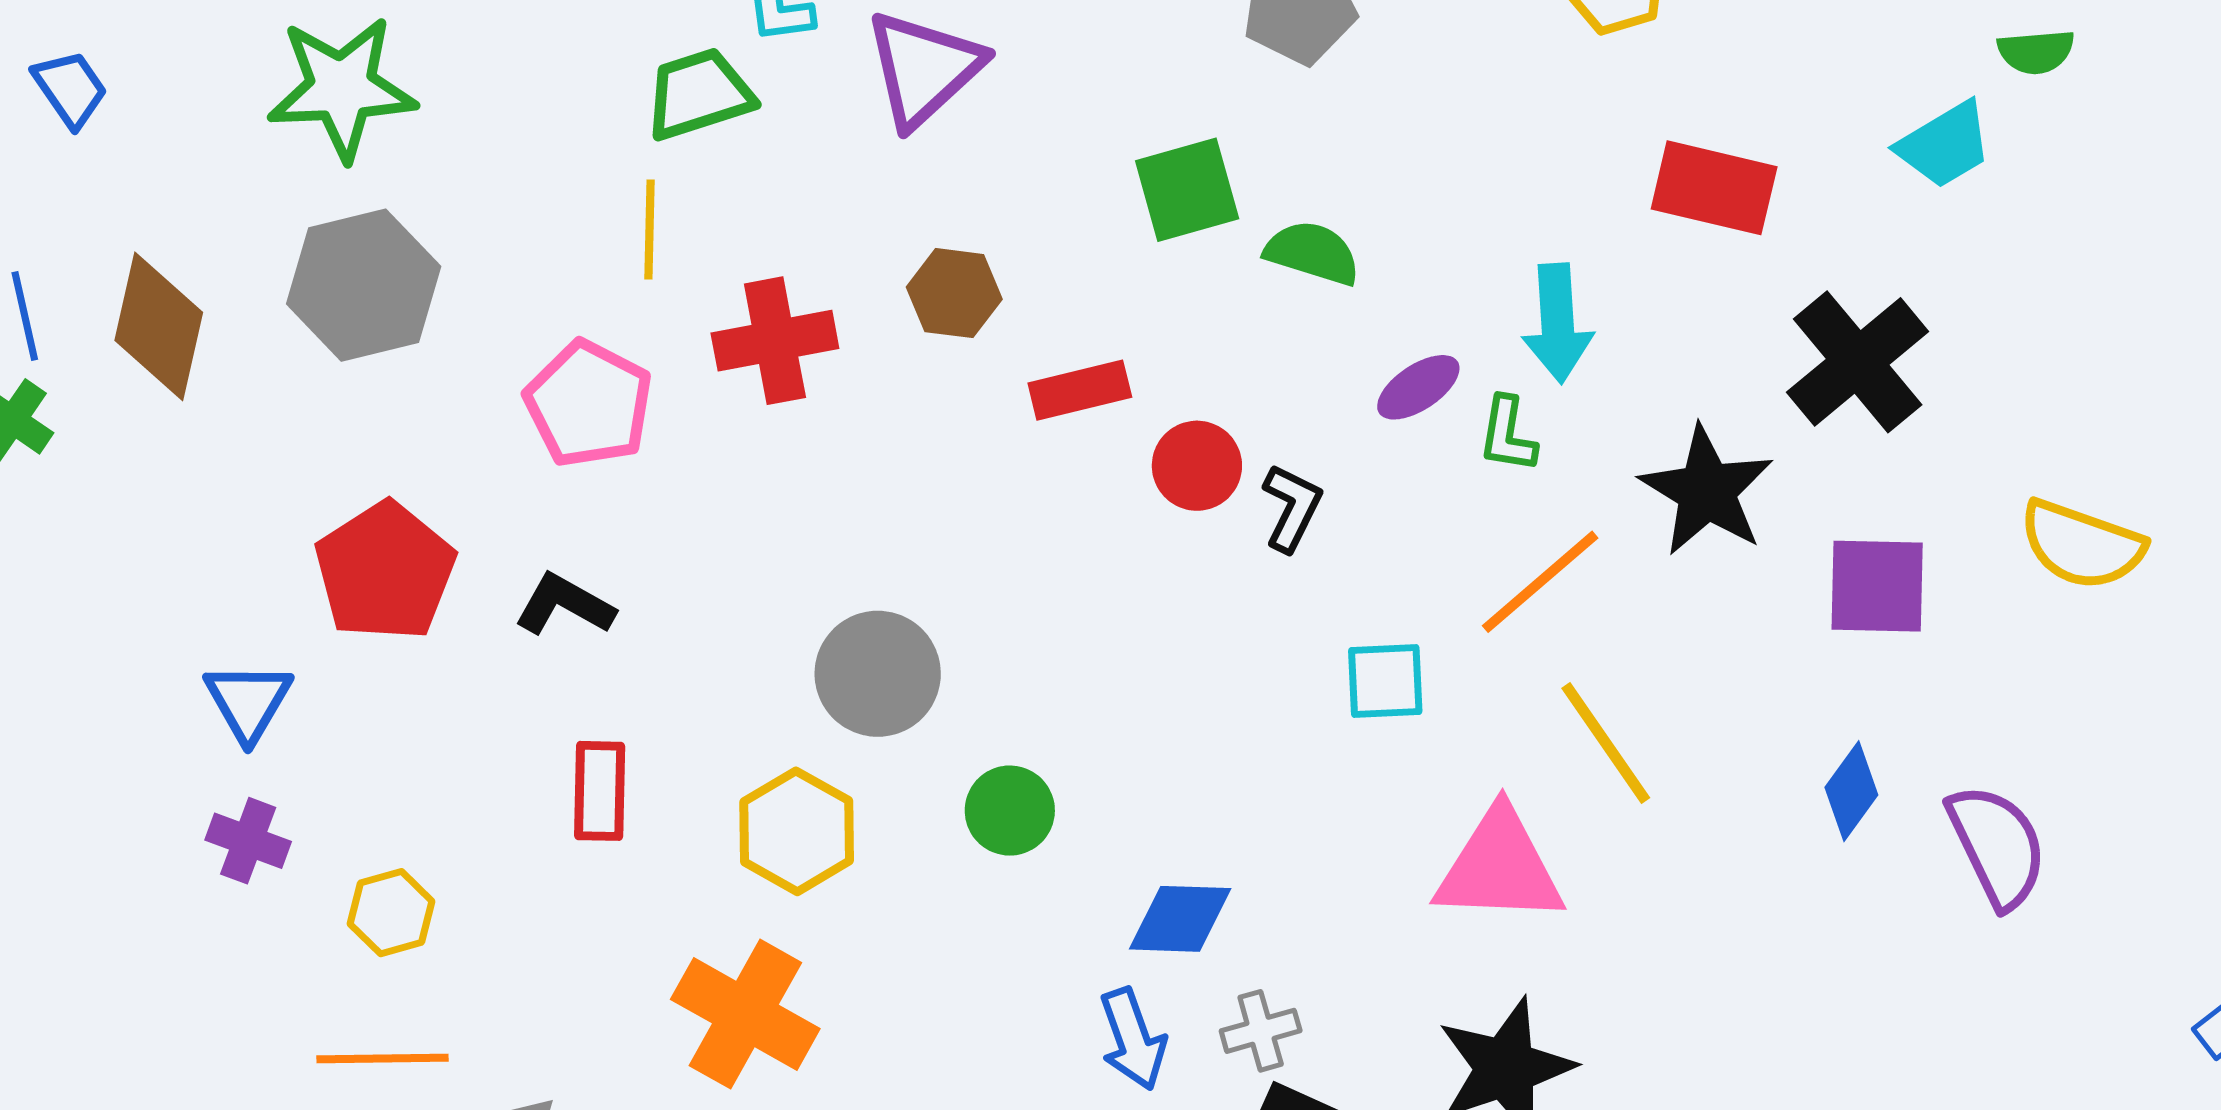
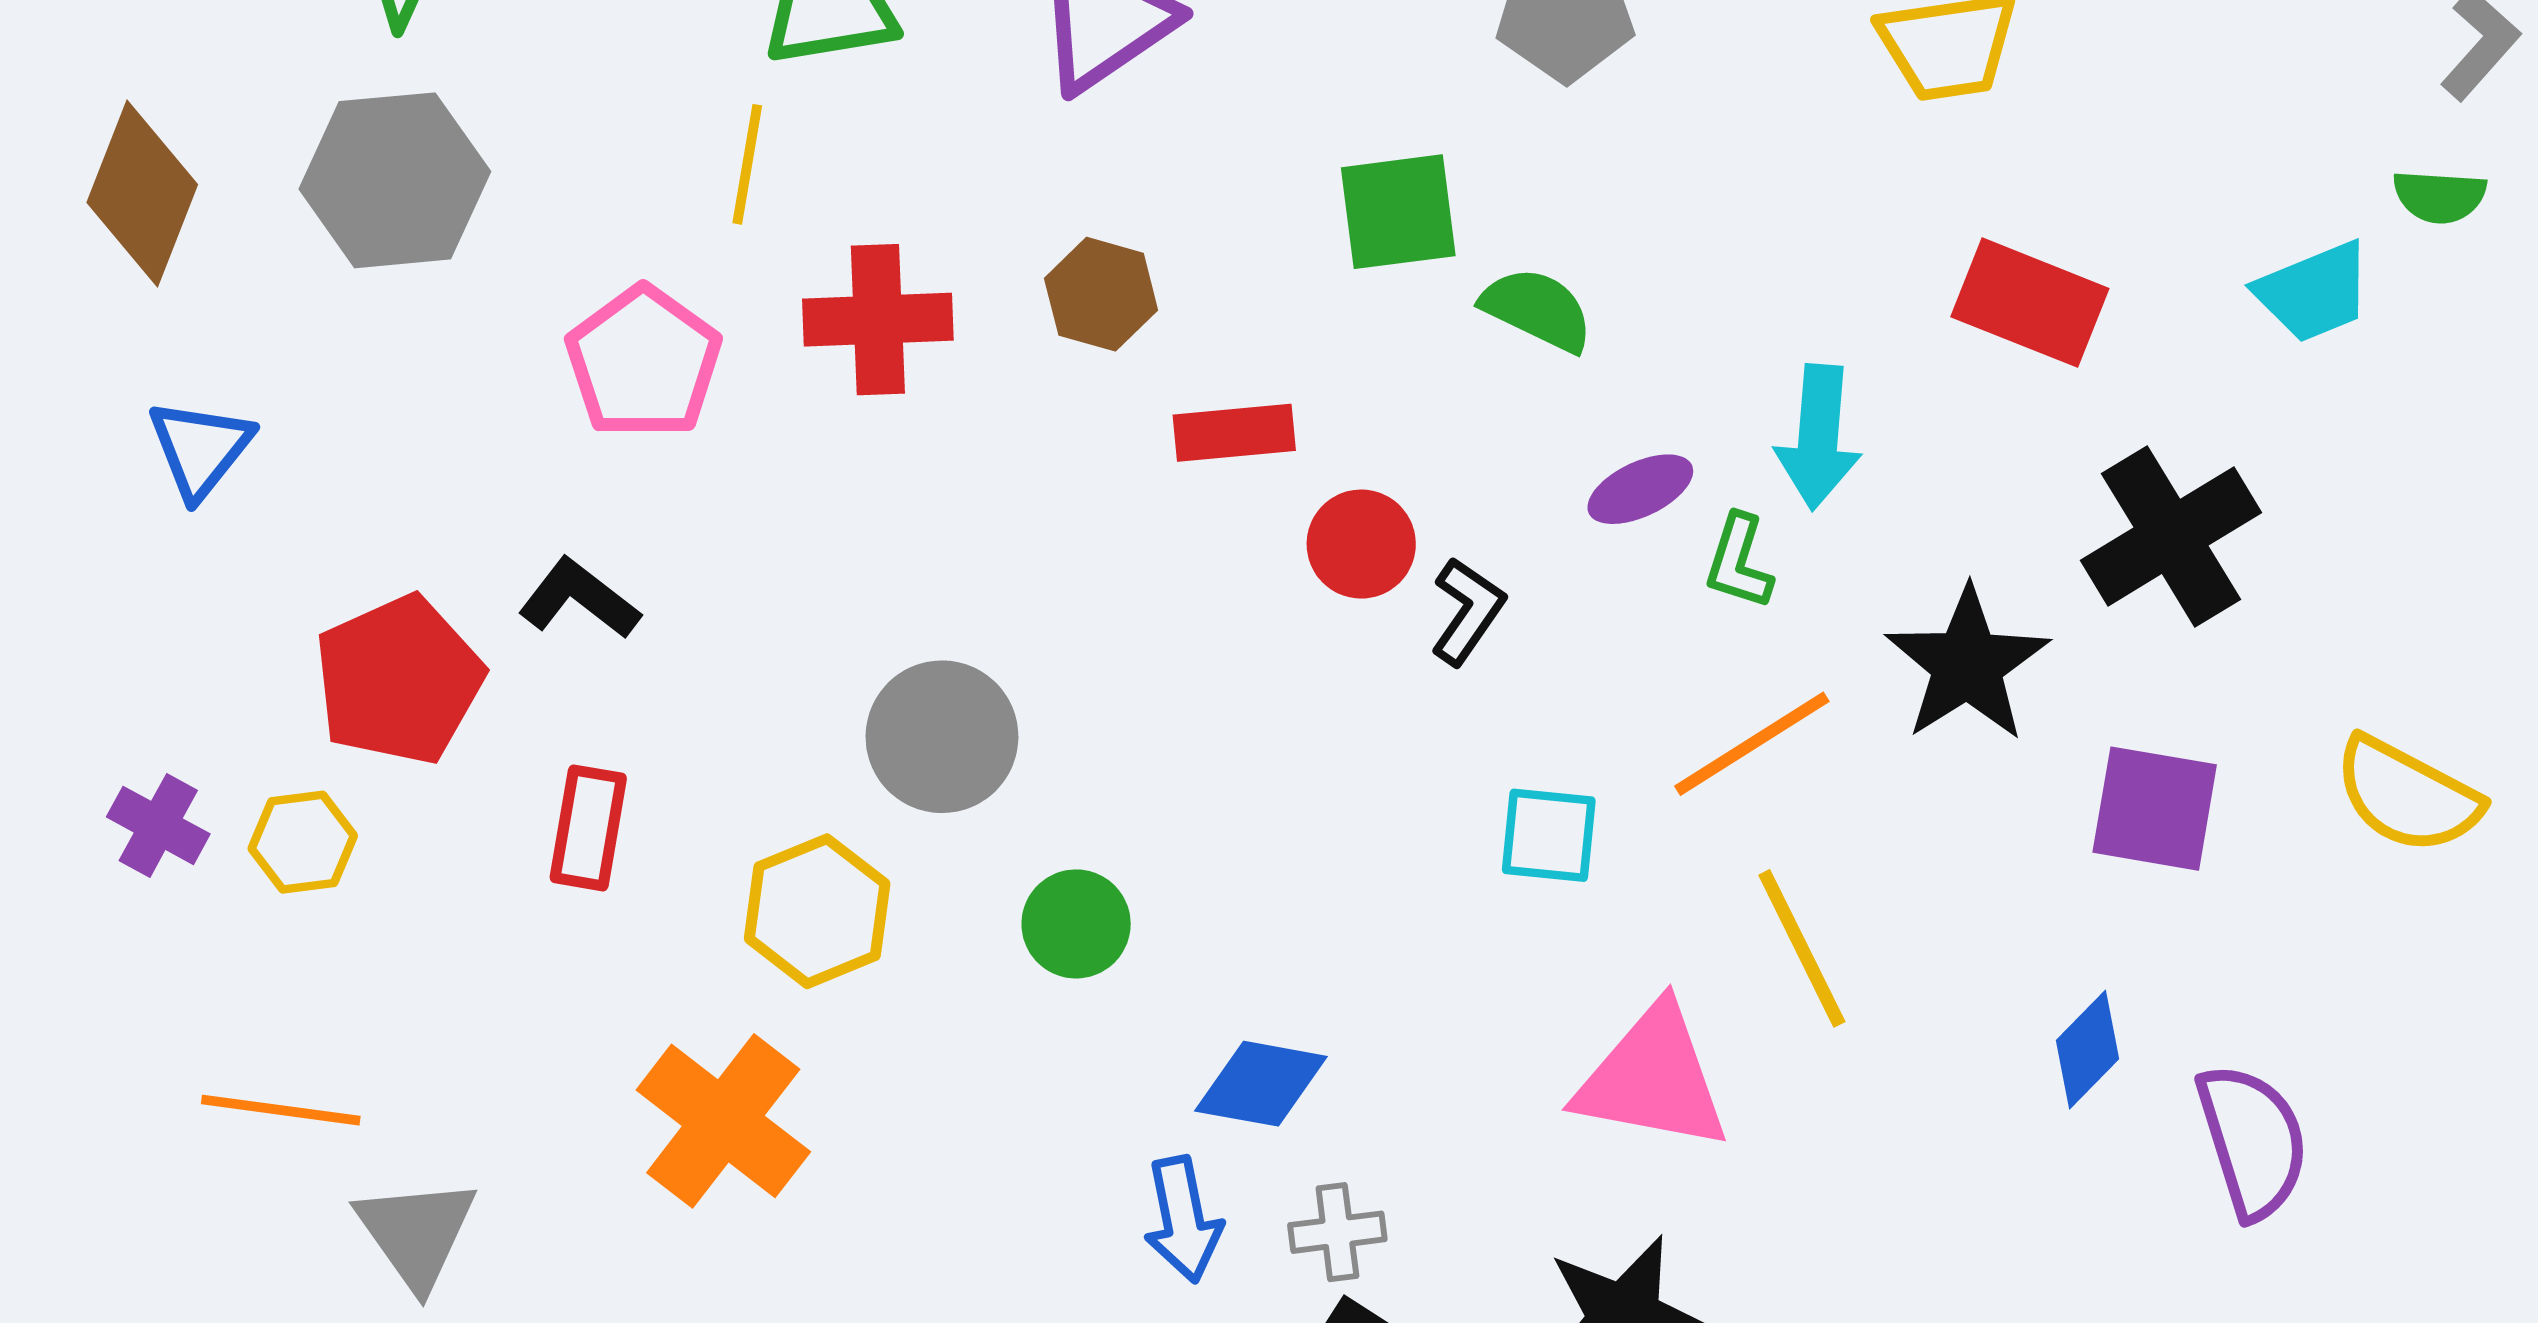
red pentagon: (385, 571) -> (399, 680), moved
blue triangle: (248, 701) -> (200, 449), moved
yellow hexagon: (391, 913) -> (303, 842), moved

